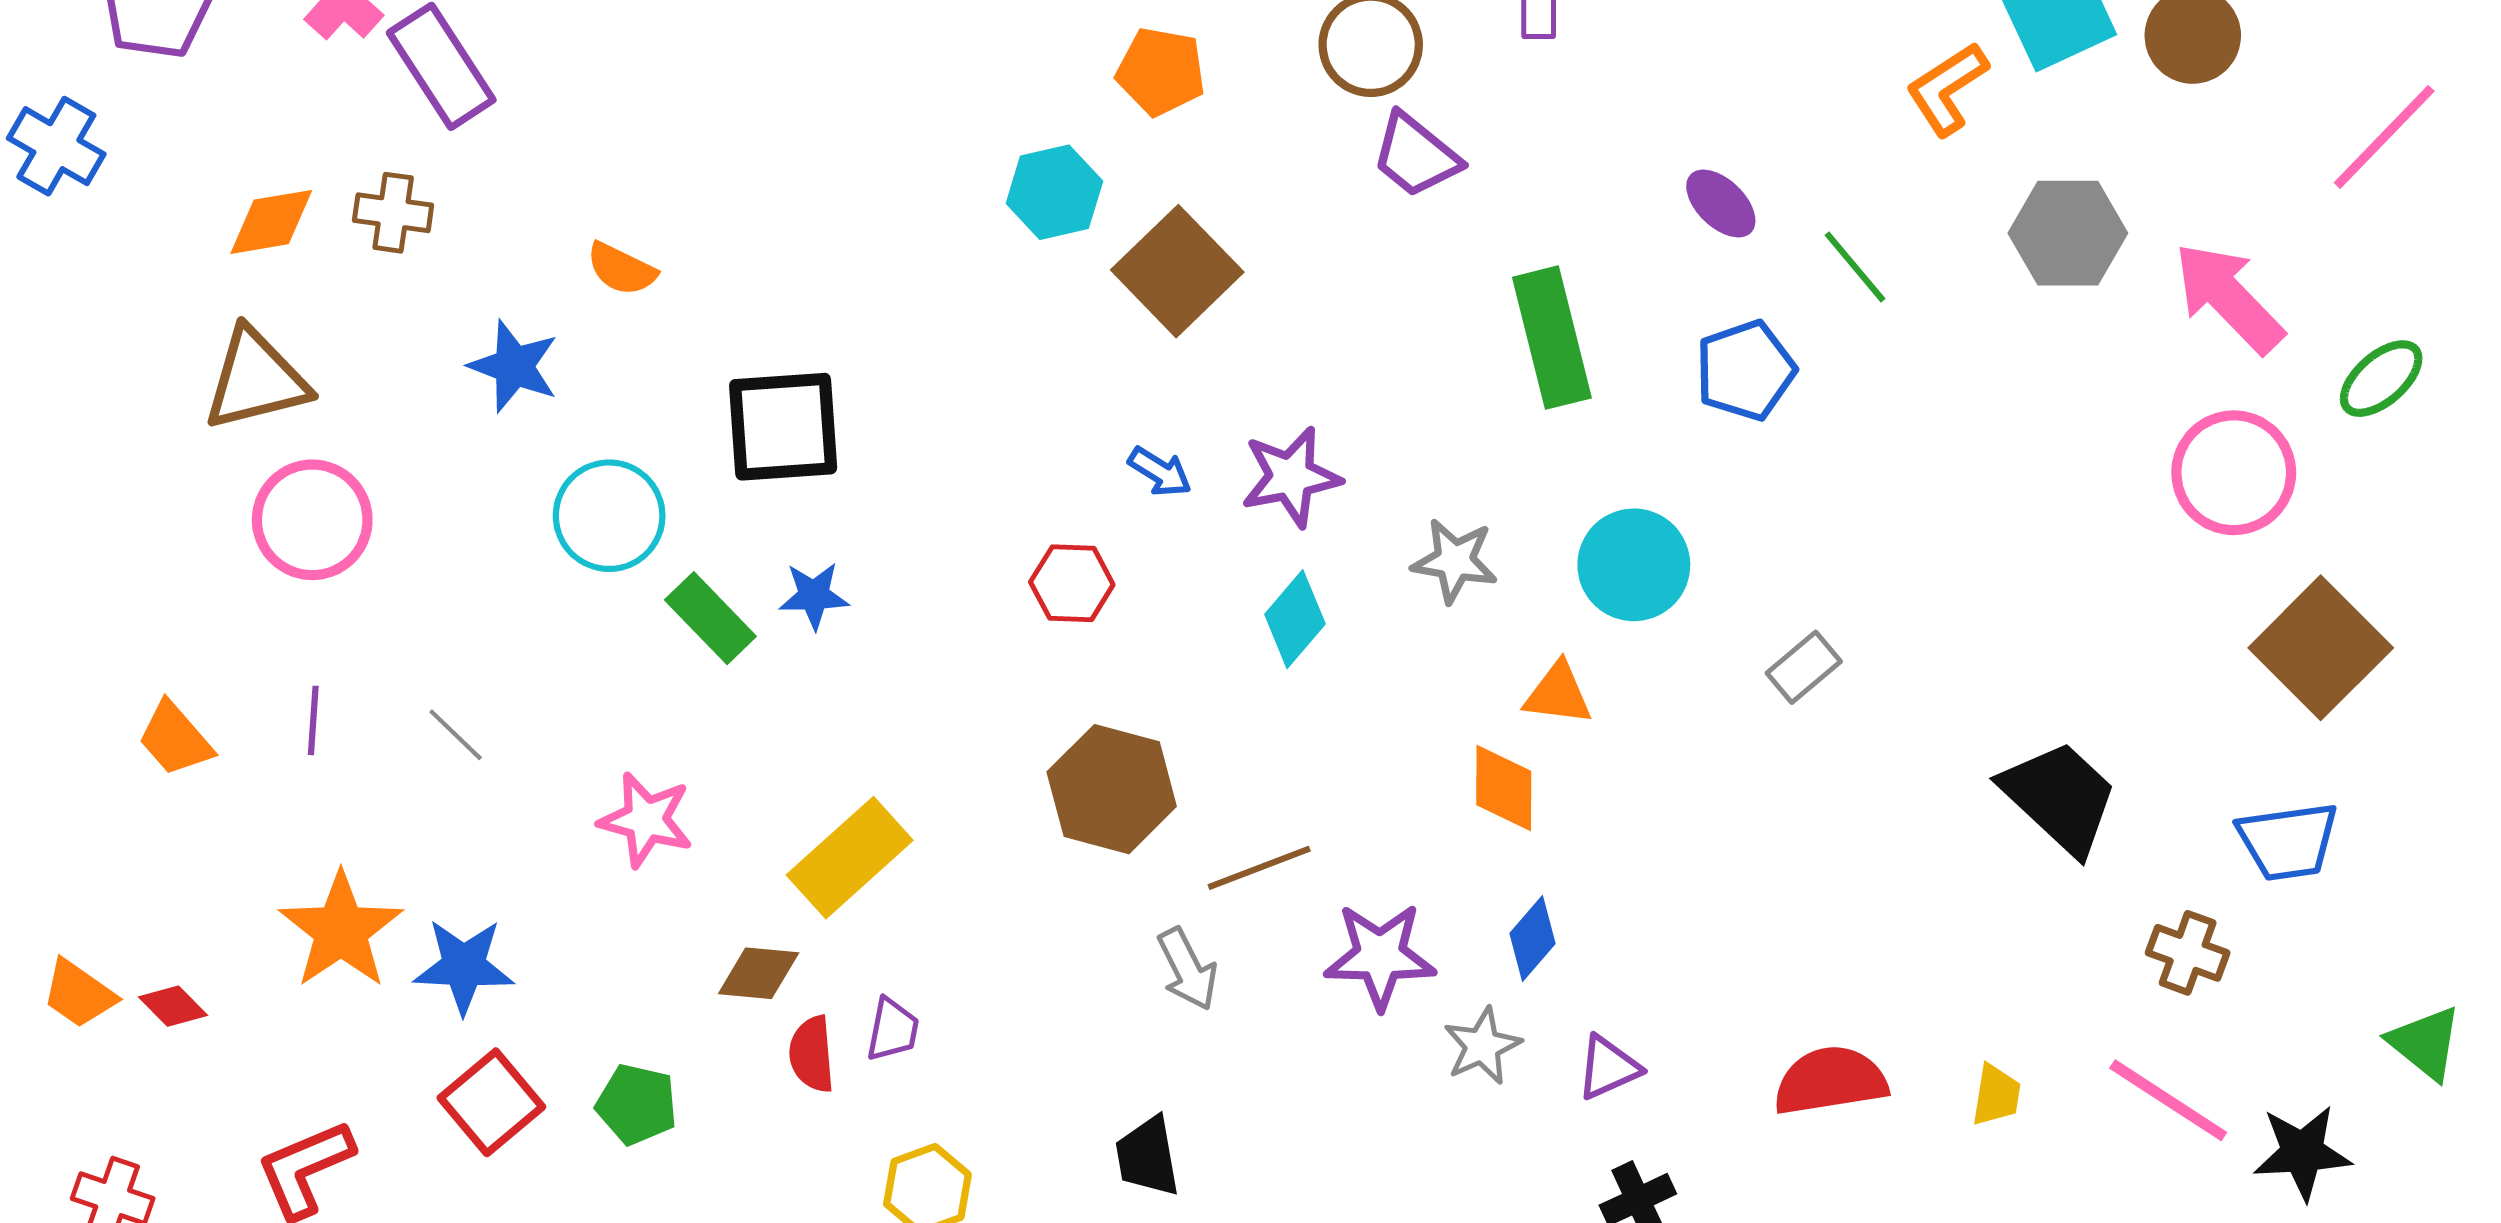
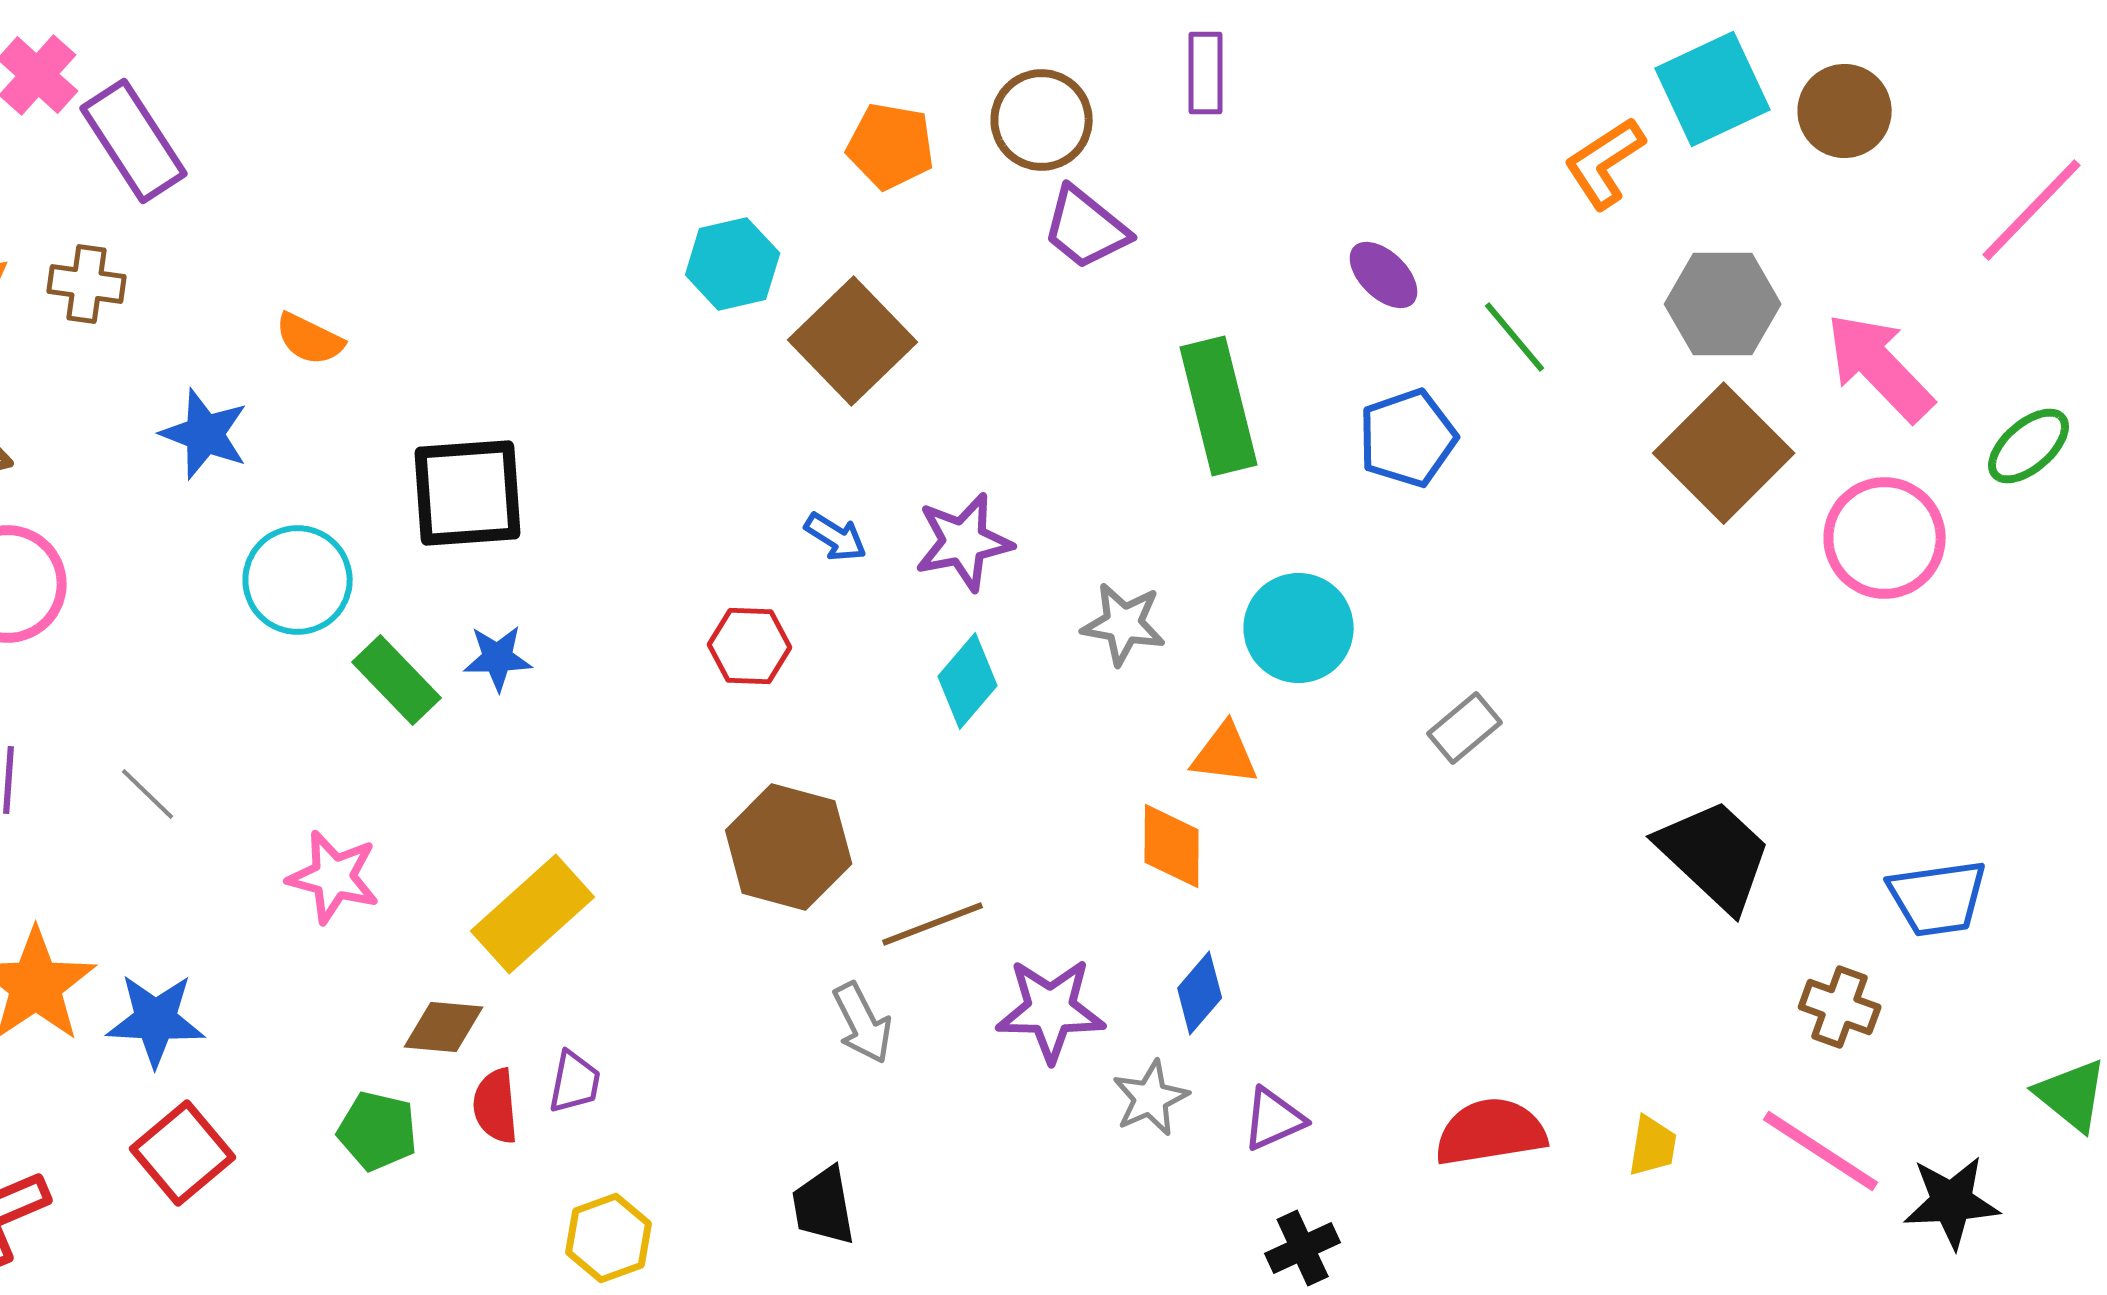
orange pentagon: (1161, 71) -> (891, 146), moved
brown square: (2321, 648) -> (1724, 453), moved
green pentagon: (637, 1104) -> (378, 1131), moved

